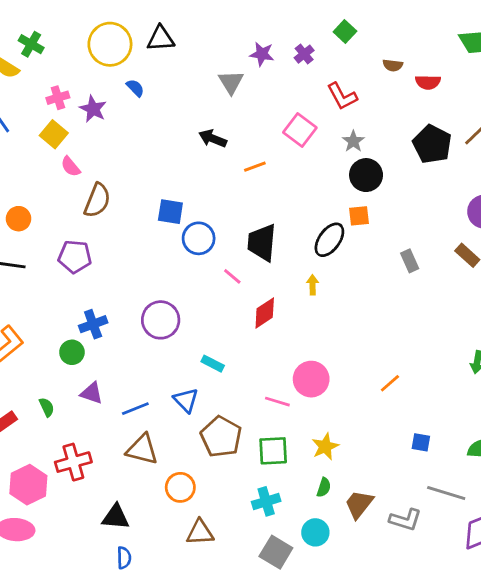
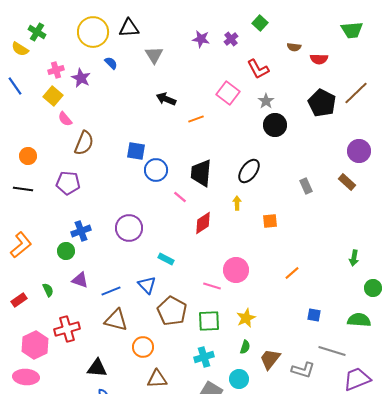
gray triangle: (231, 82) -> (154, 55), moved
orange square: (359, 216) -> (270, 221), moved

